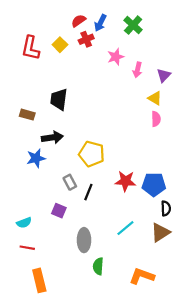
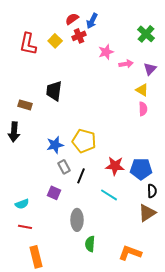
green cross: (133, 25) -> (146, 34), moved
pink arrow: (137, 70) -> (126, 64), turned -112
black arrow: (52, 137) -> (14, 132), moved, turned 102
blue star: (36, 158) -> (55, 145), moved
cyan line: (125, 228) -> (109, 195), moved, turned 72

